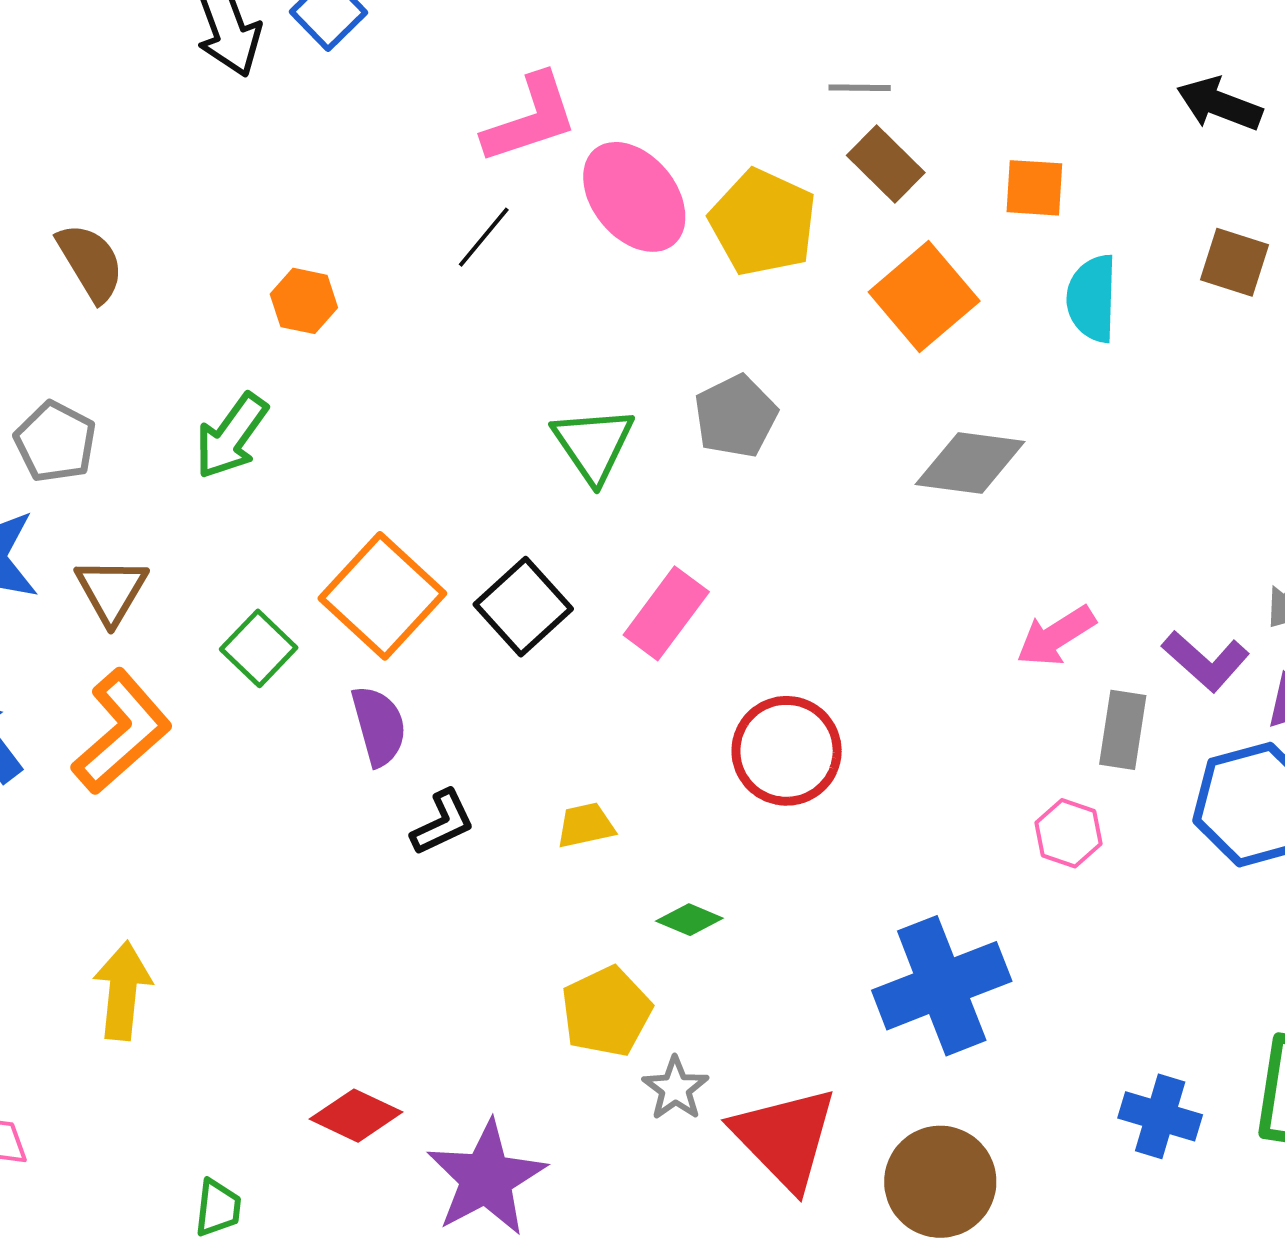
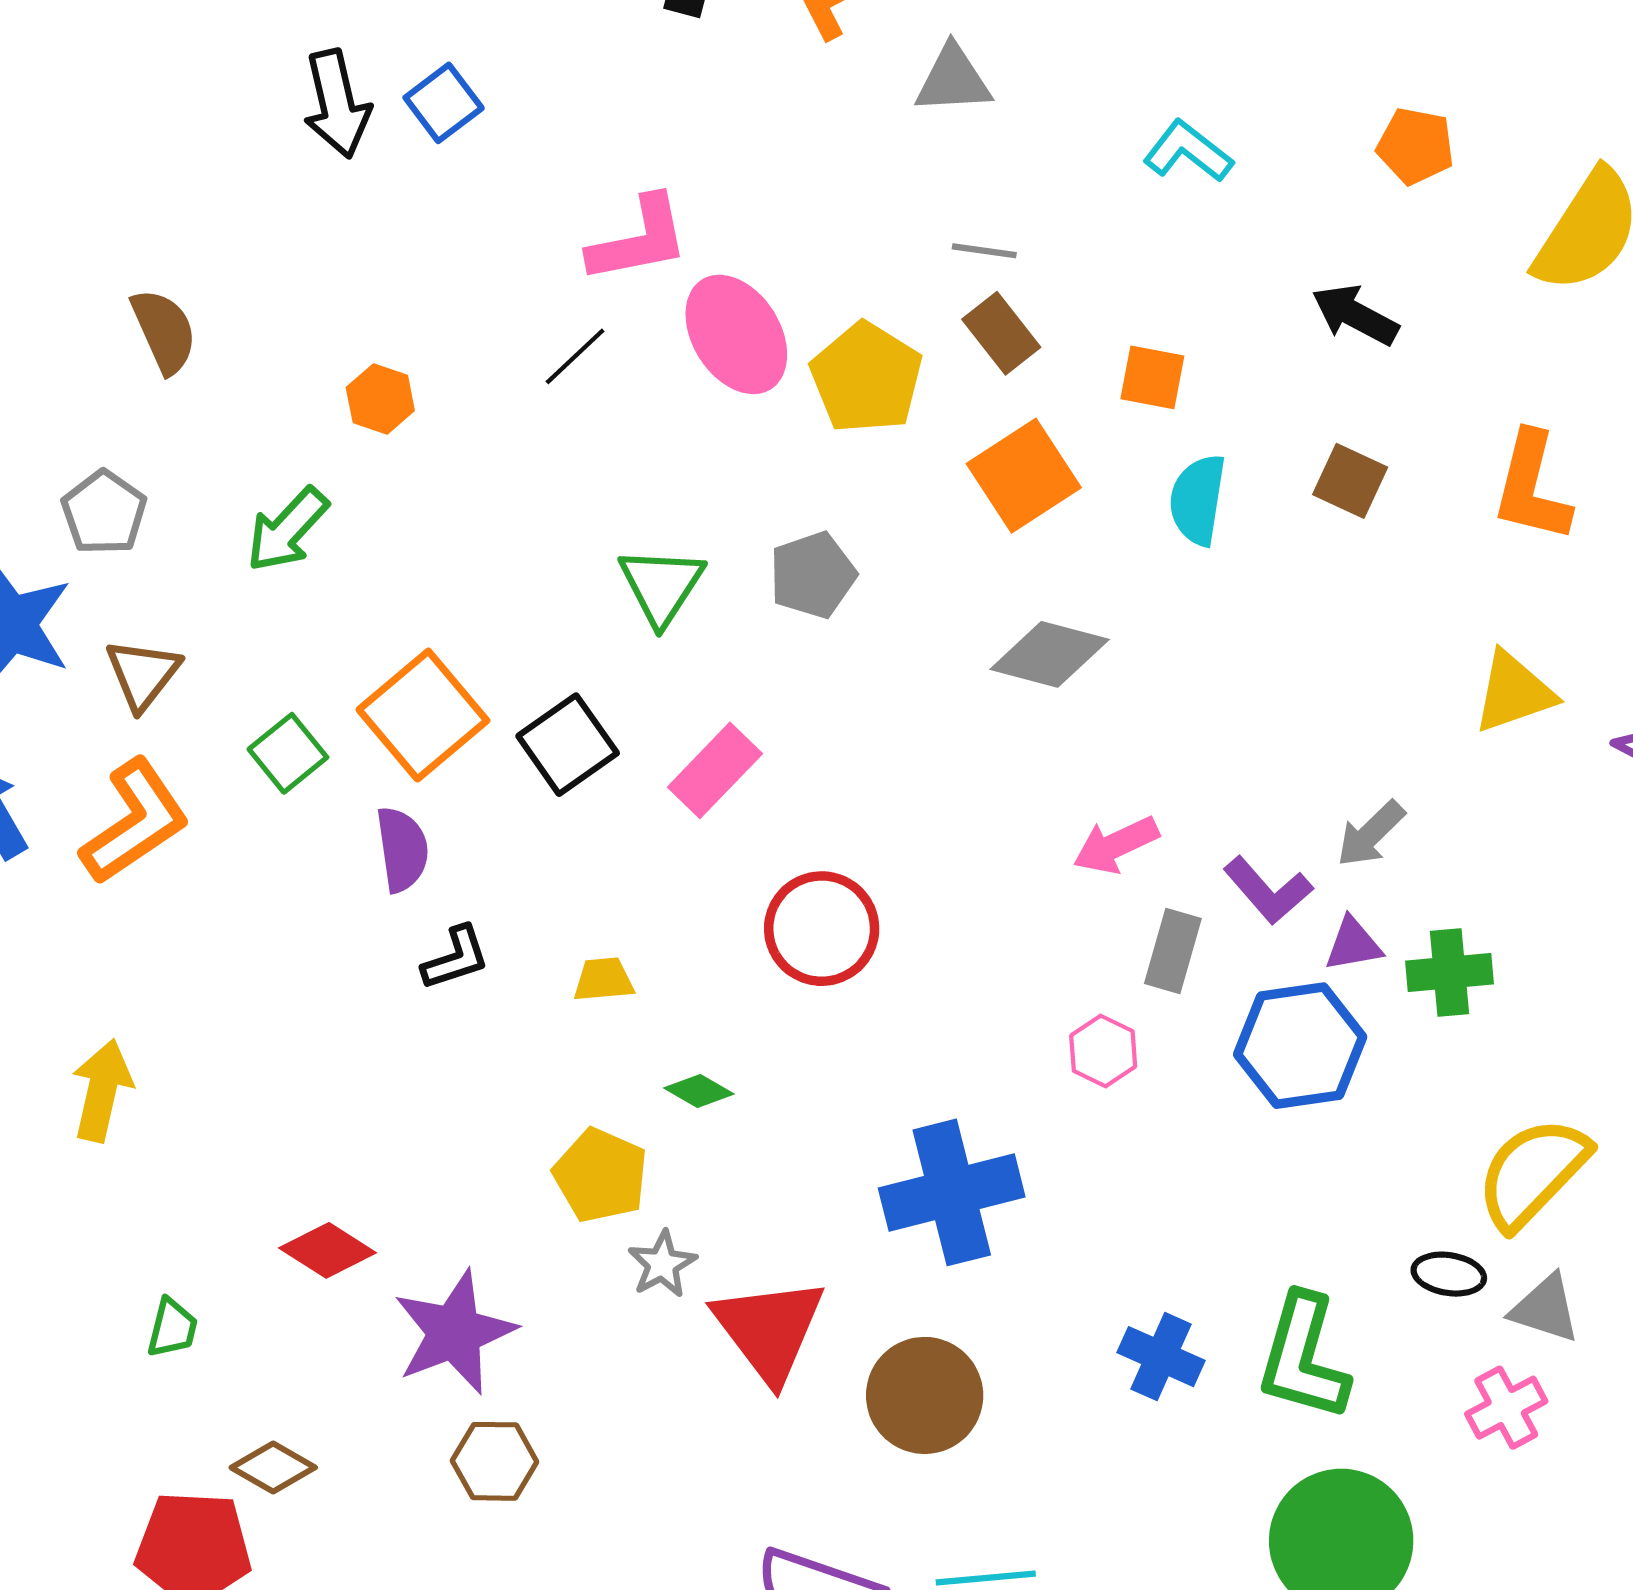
yellow pentagon: (606, 1012) -> (601, 1175), turned -30

